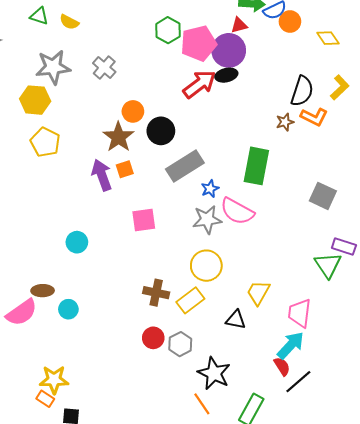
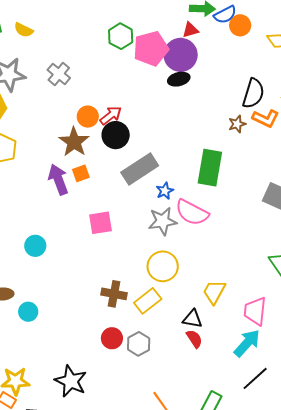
red arrow: (199, 84) -> (111, 115), moved, size x0.7
red semicircle: (282, 366) -> (194, 339), moved
black star: (214, 373) -> (71, 381), moved

